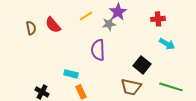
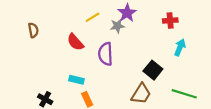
red semicircle: (53, 25) -> (75, 42), moved
cyan arrow: (167, 44) -> (180, 47), turned -98
brown trapezoid: (131, 87) -> (141, 94), turned -70

